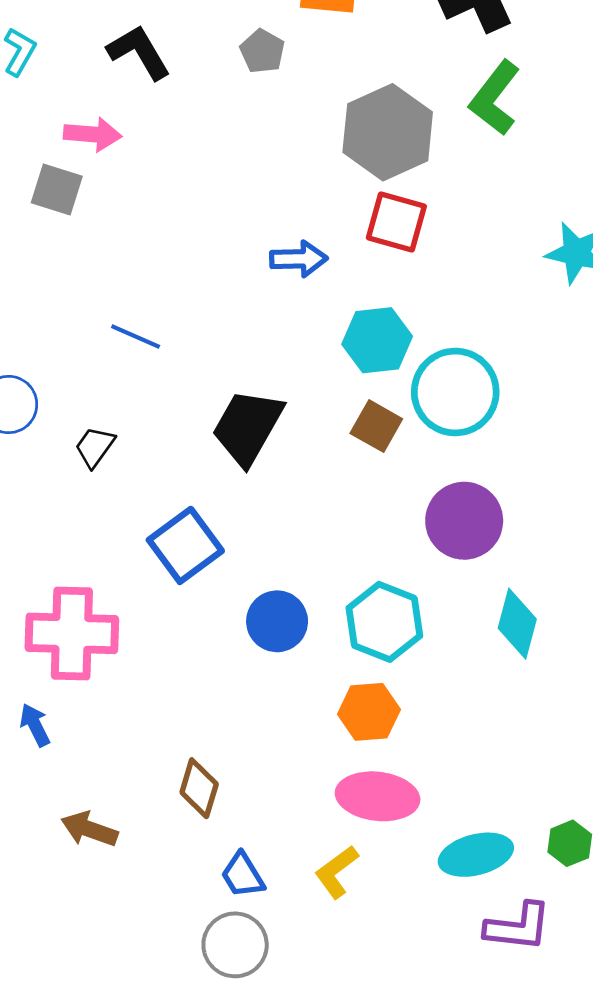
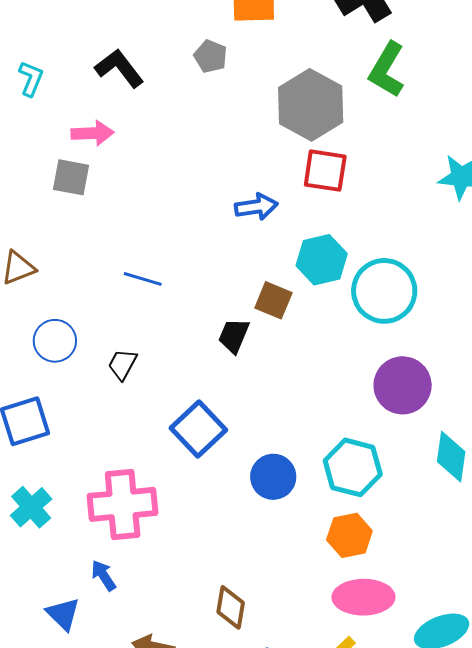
brown square: (376, 426) -> (273, 300), moved
black trapezoid: (248, 427) -> (234, 336), size x0.6

